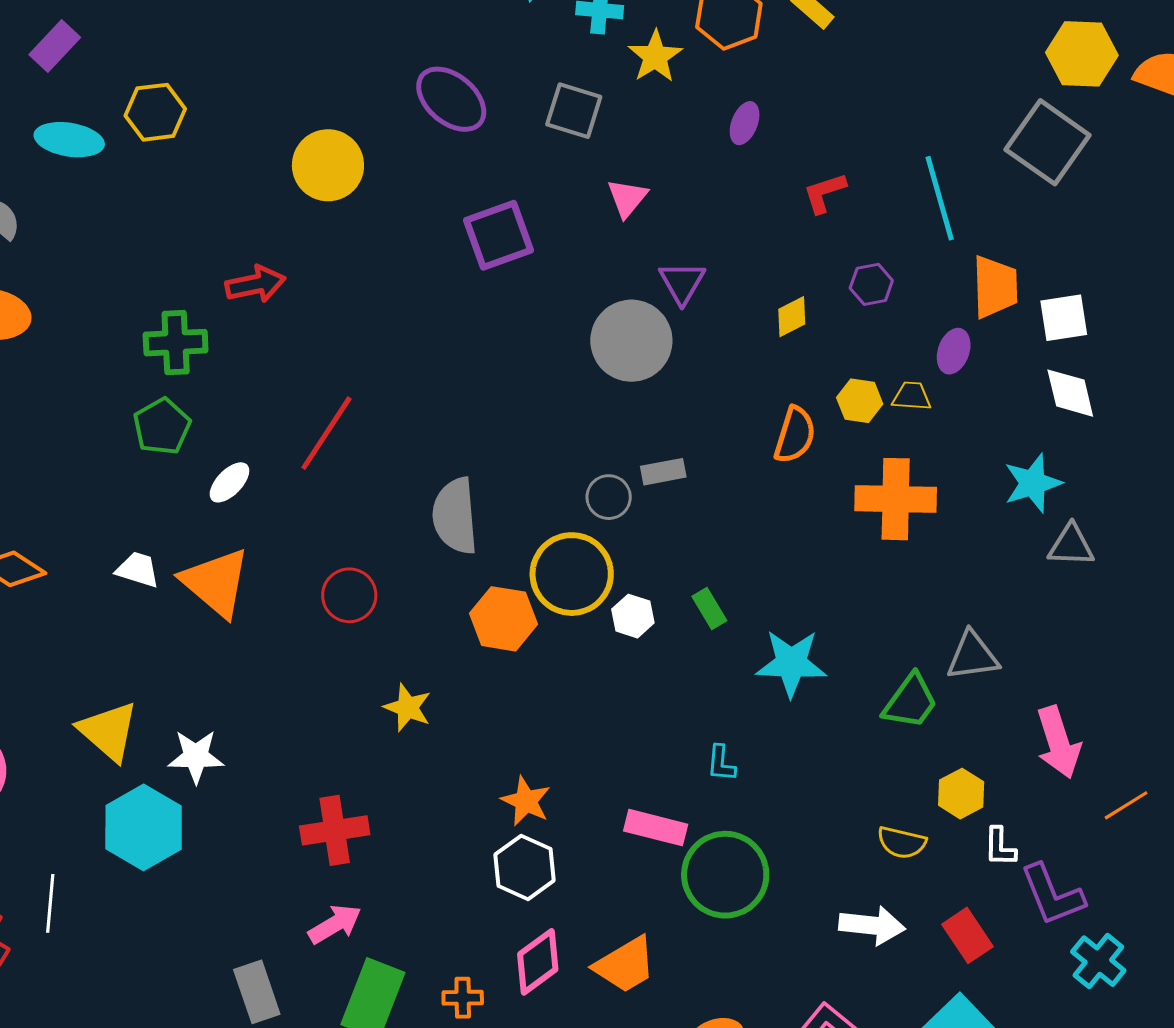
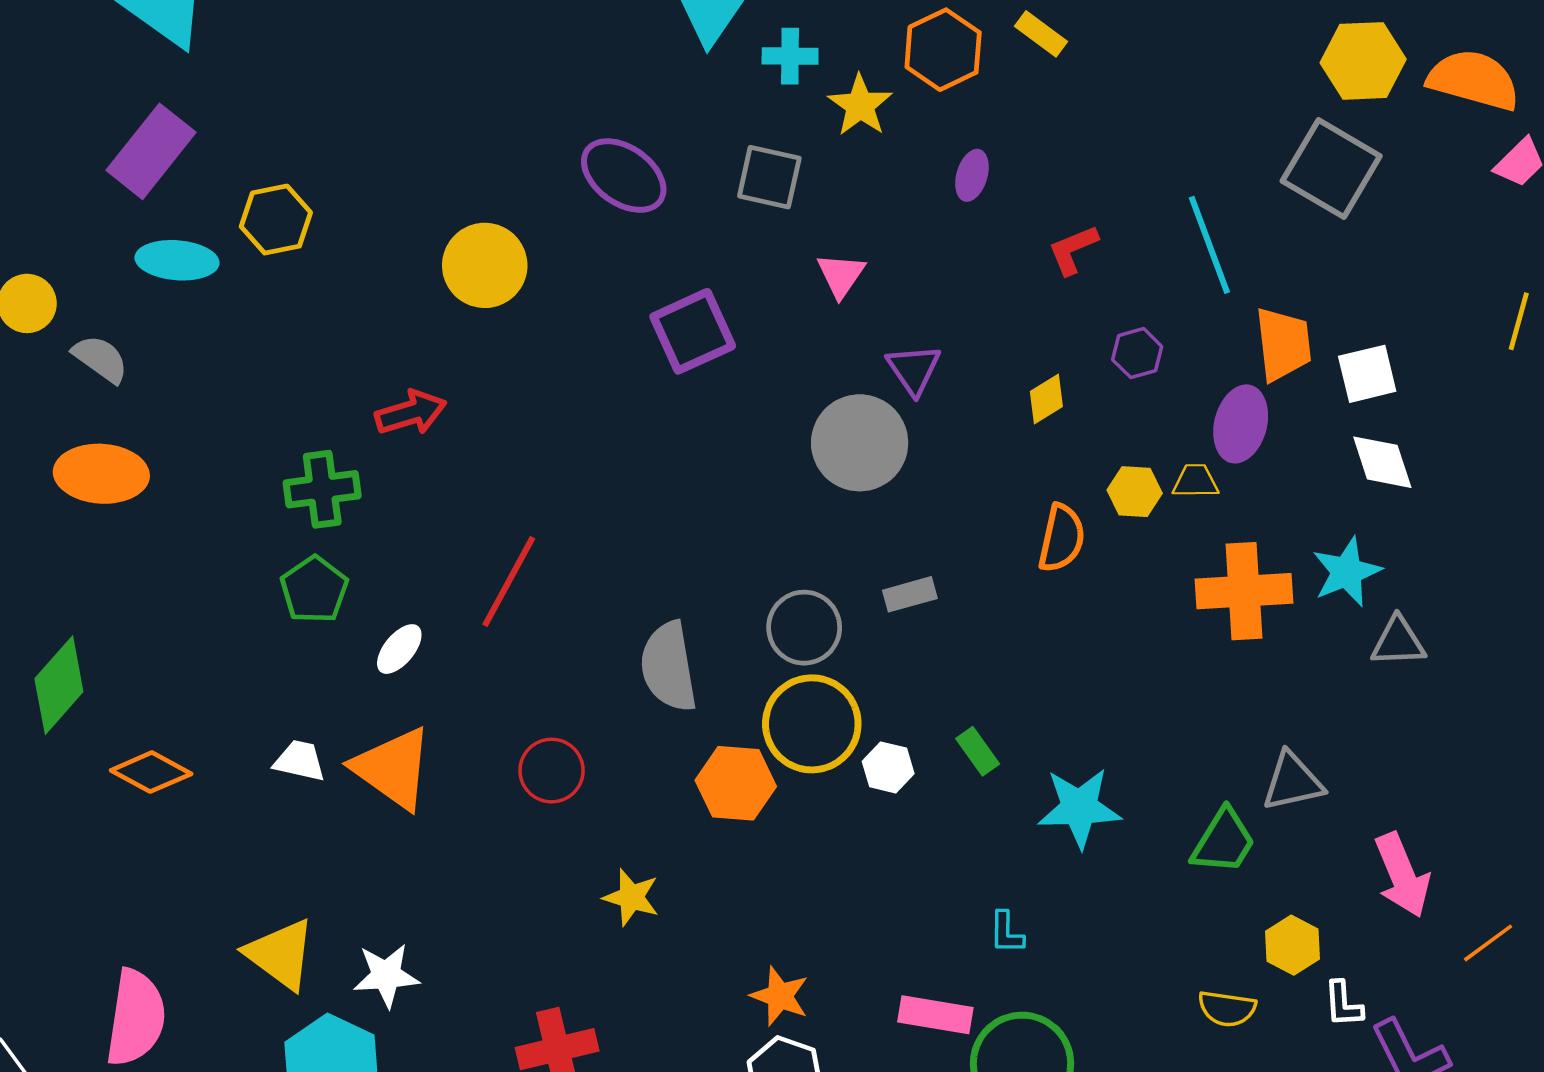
purple rectangle: (55, 46) -> (151, 151), size x1.5
purple ellipse: (954, 351) -> (1241, 424), size x1.4
gray circle: (609, 497) -> (804, 628), moved, size x1.4
orange cross: (896, 499) -> (1244, 591), moved

